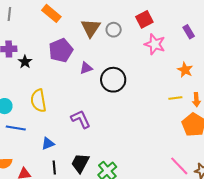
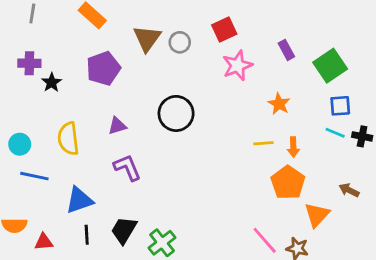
pink star: (155, 44) -> (237, 66), turned 30
purple triangle: (86, 68) -> (117, 126), moved
blue triangle: (48, 144) -> (79, 200), size x1.5

